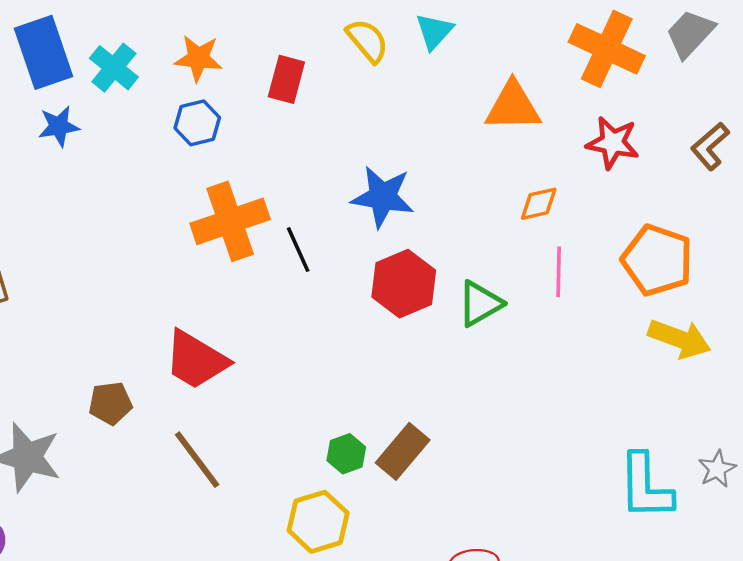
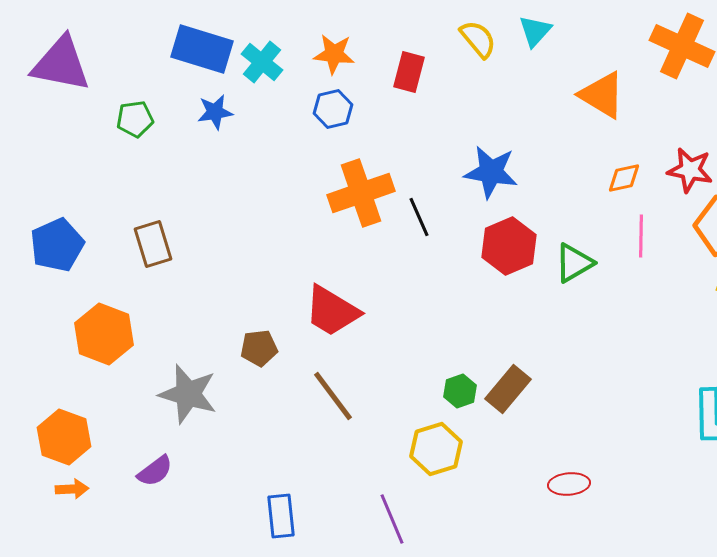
blue rectangle: (43, 52) -> (202, 49), turned -54
orange triangle: (513, 106) -> (602, 95), turned 32
red star: (613, 143) -> (690, 170), moved

